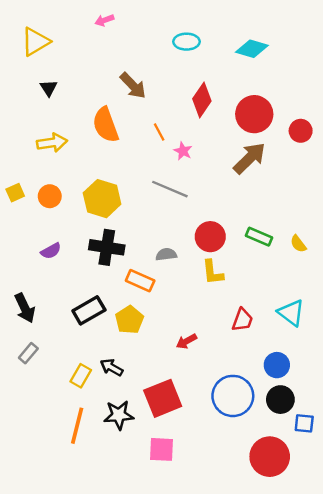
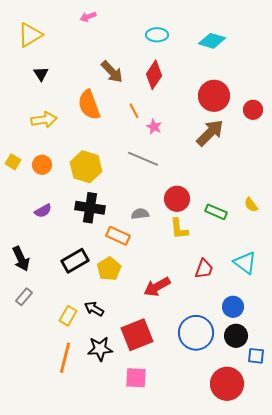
red diamond: (202, 100) -> (154, 75), moved
yellow square: (15, 193) -> (13, 162), turned -35
green rectangle: (259, 237) -> (216, 212), moved
red arrow: (186, 341) -> (157, 287), size x1.5

